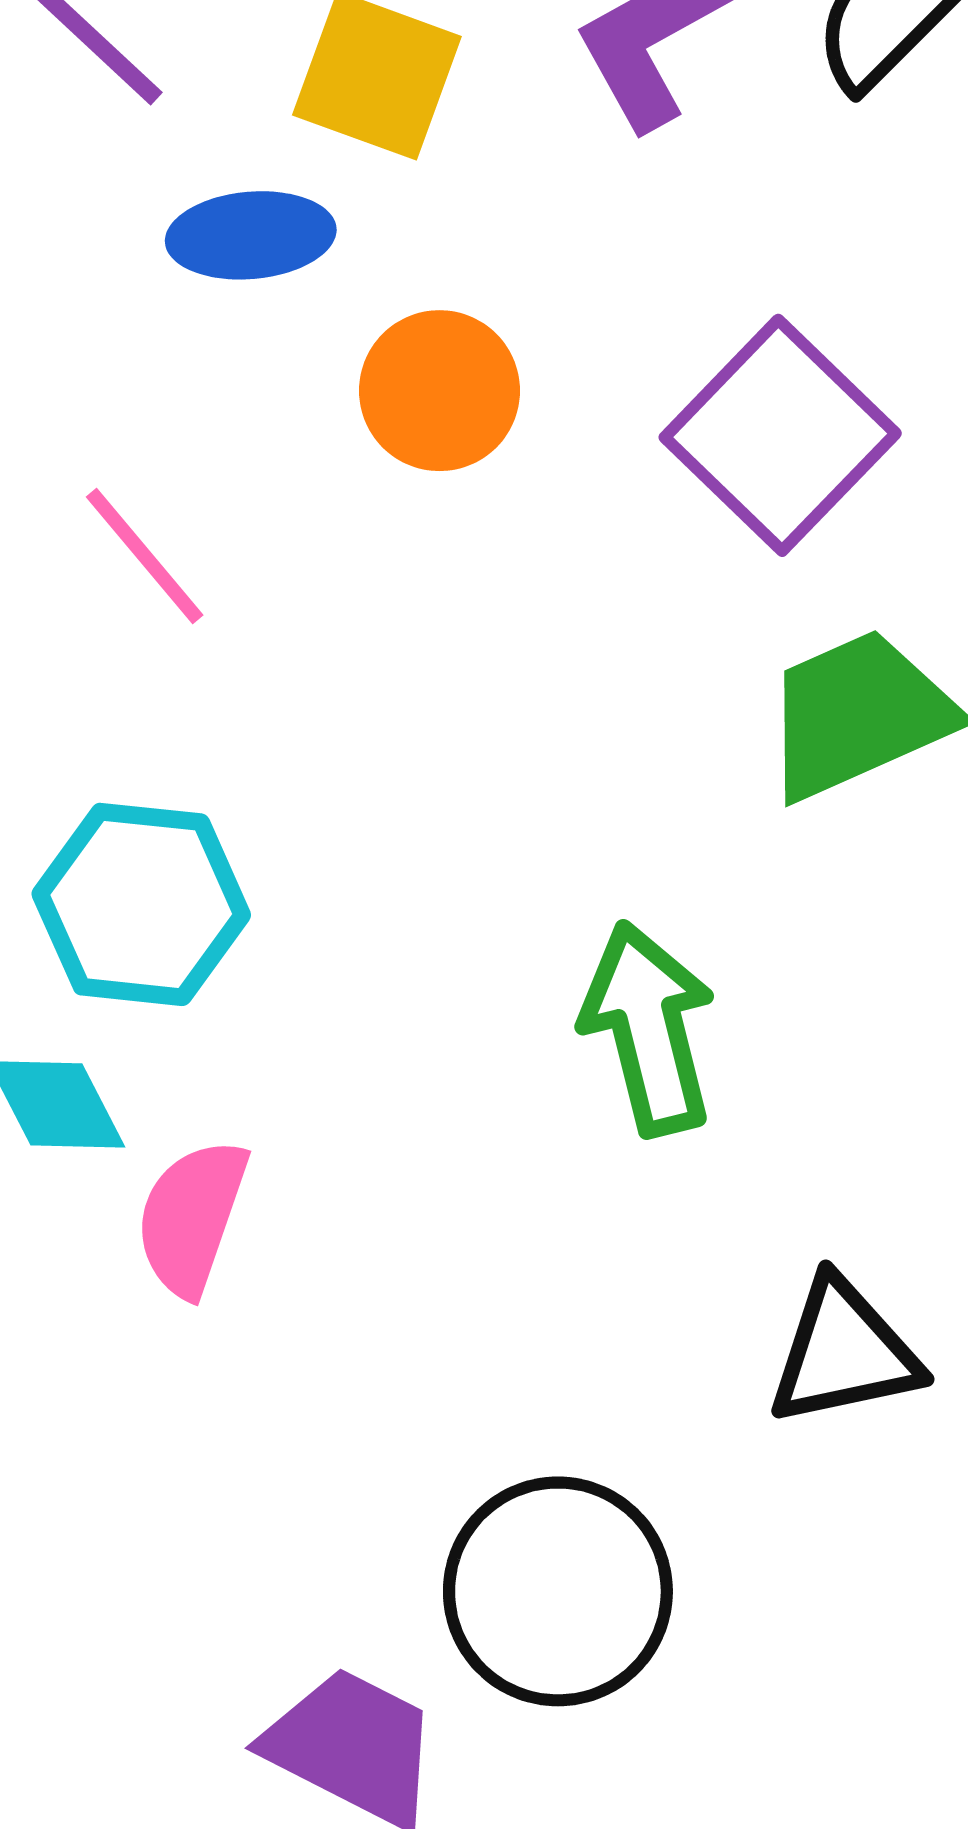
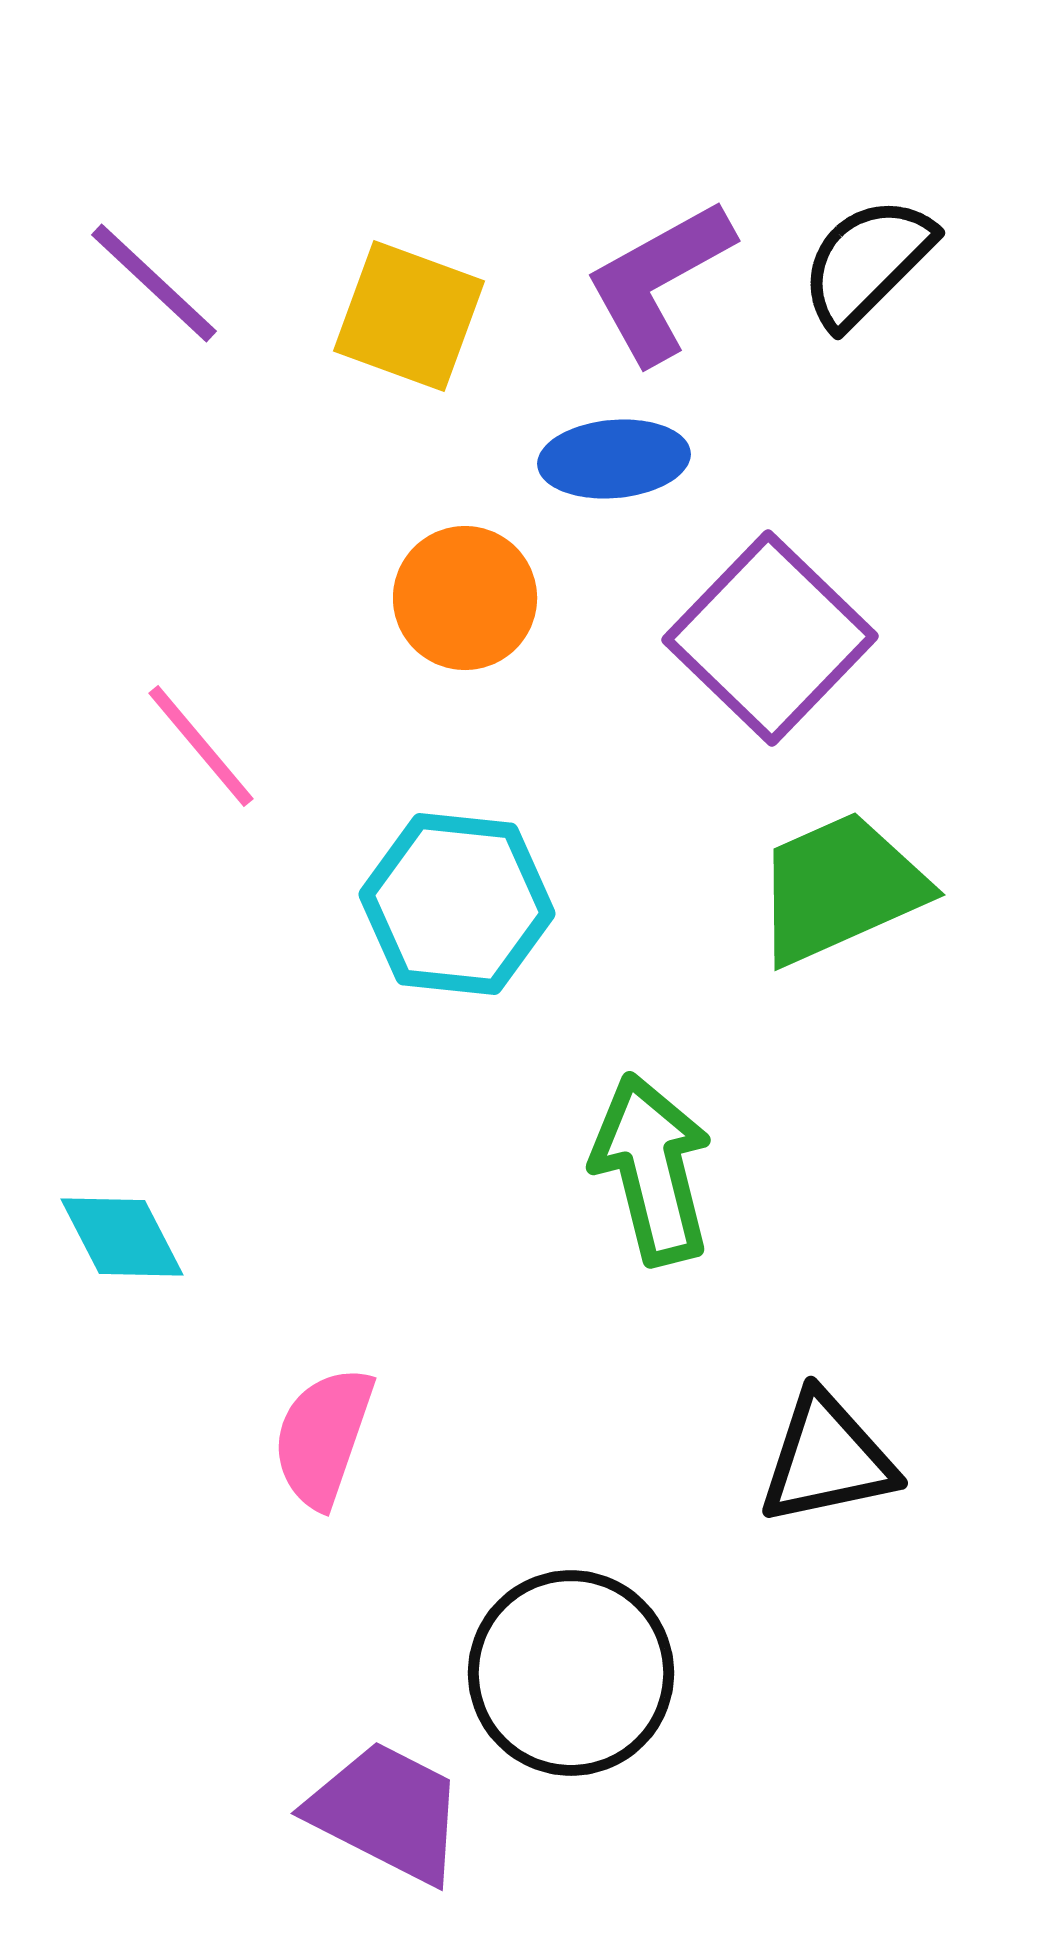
blue ellipse: (251, 235) -> (614, 459), moved
cyan hexagon: (141, 904) -> (457, 904), moved
pink semicircle: (192, 1217) -> (323, 1437), moved

